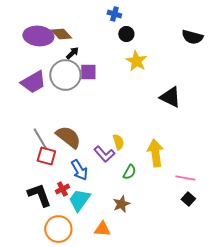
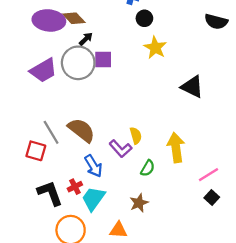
red square: (46, 156) -> (36, 151), moved
pink line: (185, 178) -> (208, 175), turned -42

